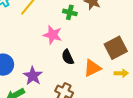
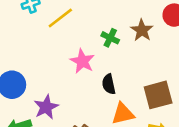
black semicircle: (68, 57) -> (109, 84), moved

